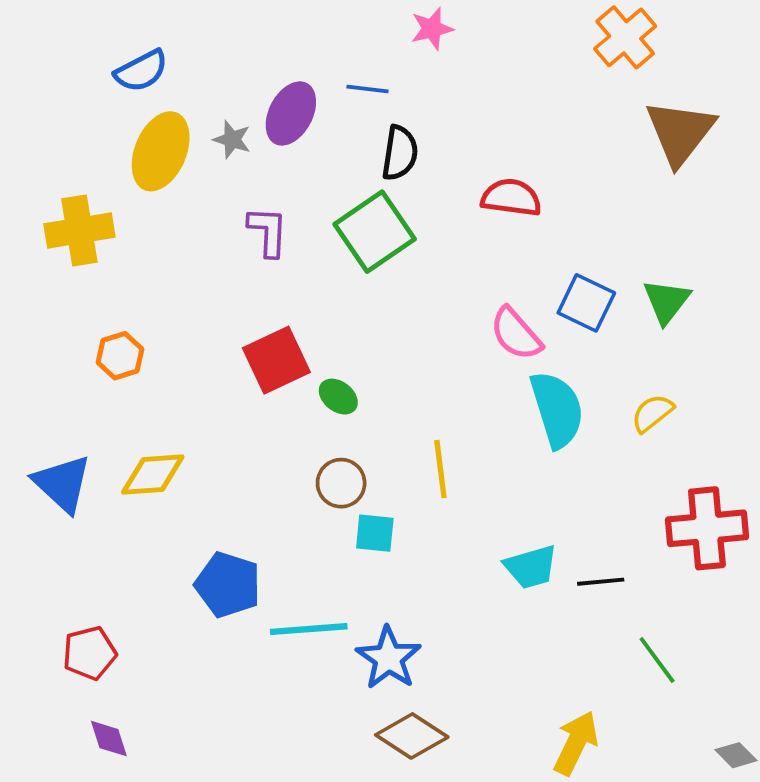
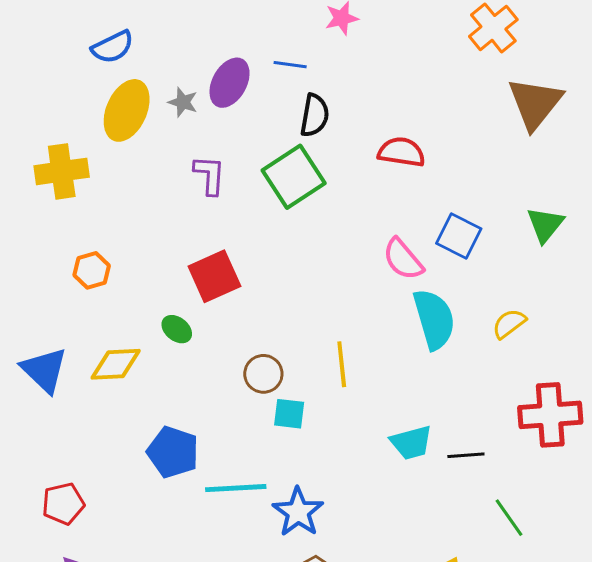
green triangle: (666, 301) -> (545, 225), moved
green ellipse: (338, 397) -> (177, 329), moved

